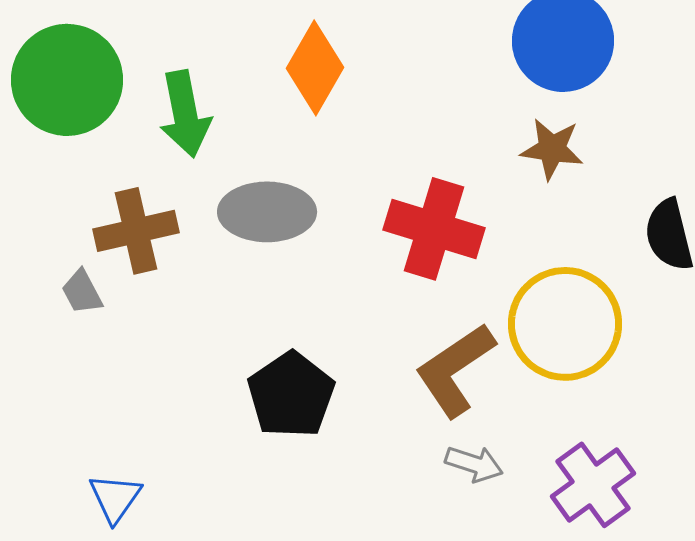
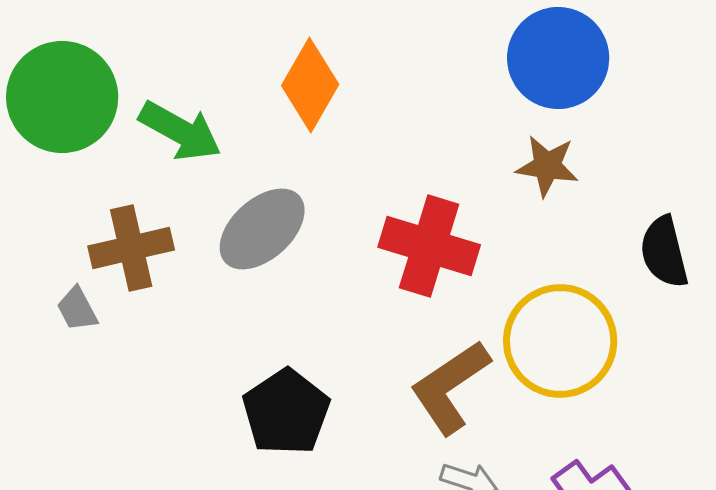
green arrow: (185, 114) -> (180, 131), turned -50
gray ellipse: (267, 212) -> (262, 229), turned -42

